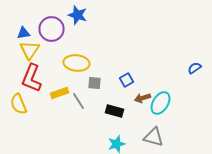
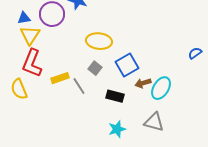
yellow ellipse: (76, 63) -> (99, 41), moved
blue square: (126, 80) -> (127, 65), size x1.6
gray square: (94, 83) -> (95, 68), turned 32

